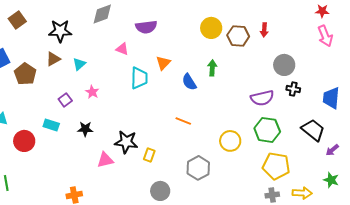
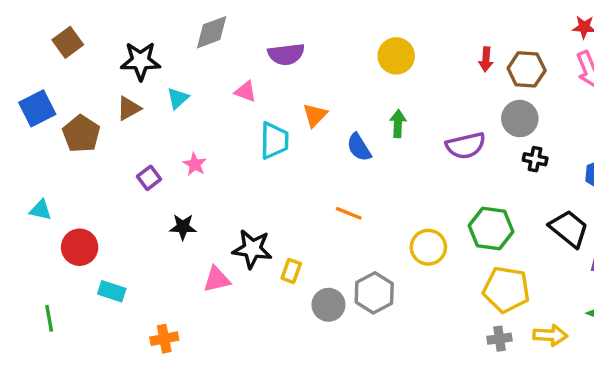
brown hexagon: (238, 36) -> (527, 69), moved
cyan triangle: (79, 64) -> (178, 98), moved
purple semicircle: (262, 98) -> (466, 146), moved
cyan rectangle: (51, 125) -> (112, 291), moved
gray circle: (160, 191) -> (328, 305), moved

